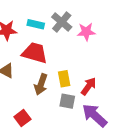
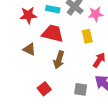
yellow rectangle: (64, 79) -> (87, 36), moved
gray square: (67, 101) -> (81, 89), moved

